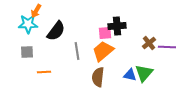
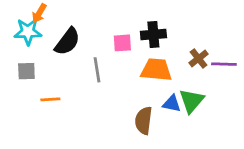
pink square: (105, 33) -> (122, 43), moved
orange trapezoid: (103, 51) -> (156, 70), moved, turned 45
brown semicircle: (98, 77) -> (144, 121), moved

